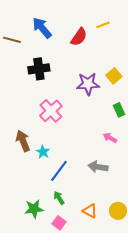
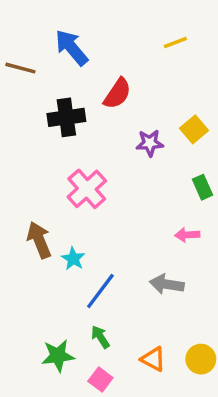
red semicircle: (79, 37) -> (117, 94), moved
purple star: (88, 84) -> (150, 143), size x0.7
pink arrow: (110, 138) -> (187, 235), turned -32

